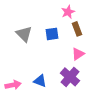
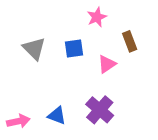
brown rectangle: (77, 29) -> (130, 41), moved
pink triangle: (78, 54) -> (107, 64), moved

